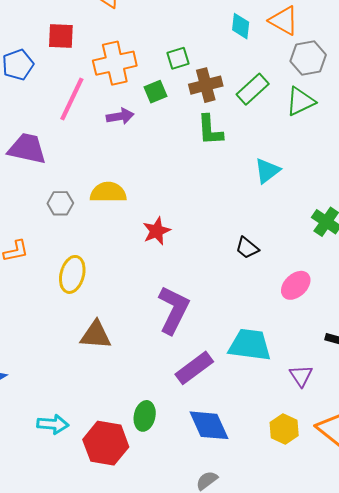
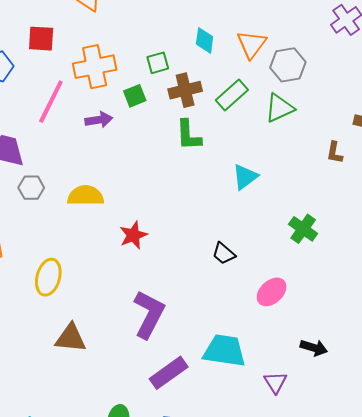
orange triangle: (284, 21) -> (251, 44), moved, turned 36
cyan diamond: (241, 26) -> (205, 40), moved
gray hexagon: (60, 203) -> (31, 188), moved

